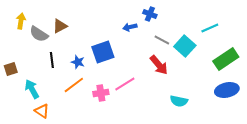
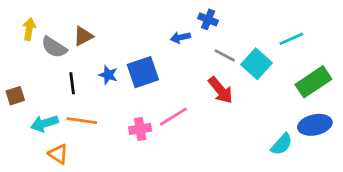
blue star: (78, 62) -> (108, 75), moved
orange line: (74, 85) -> (82, 121), moved, turned 45
cyan arrow: (32, 89) -> (44, 123), turned -78
cyan semicircle: (179, 101) -> (282, 144), moved, turned -60

